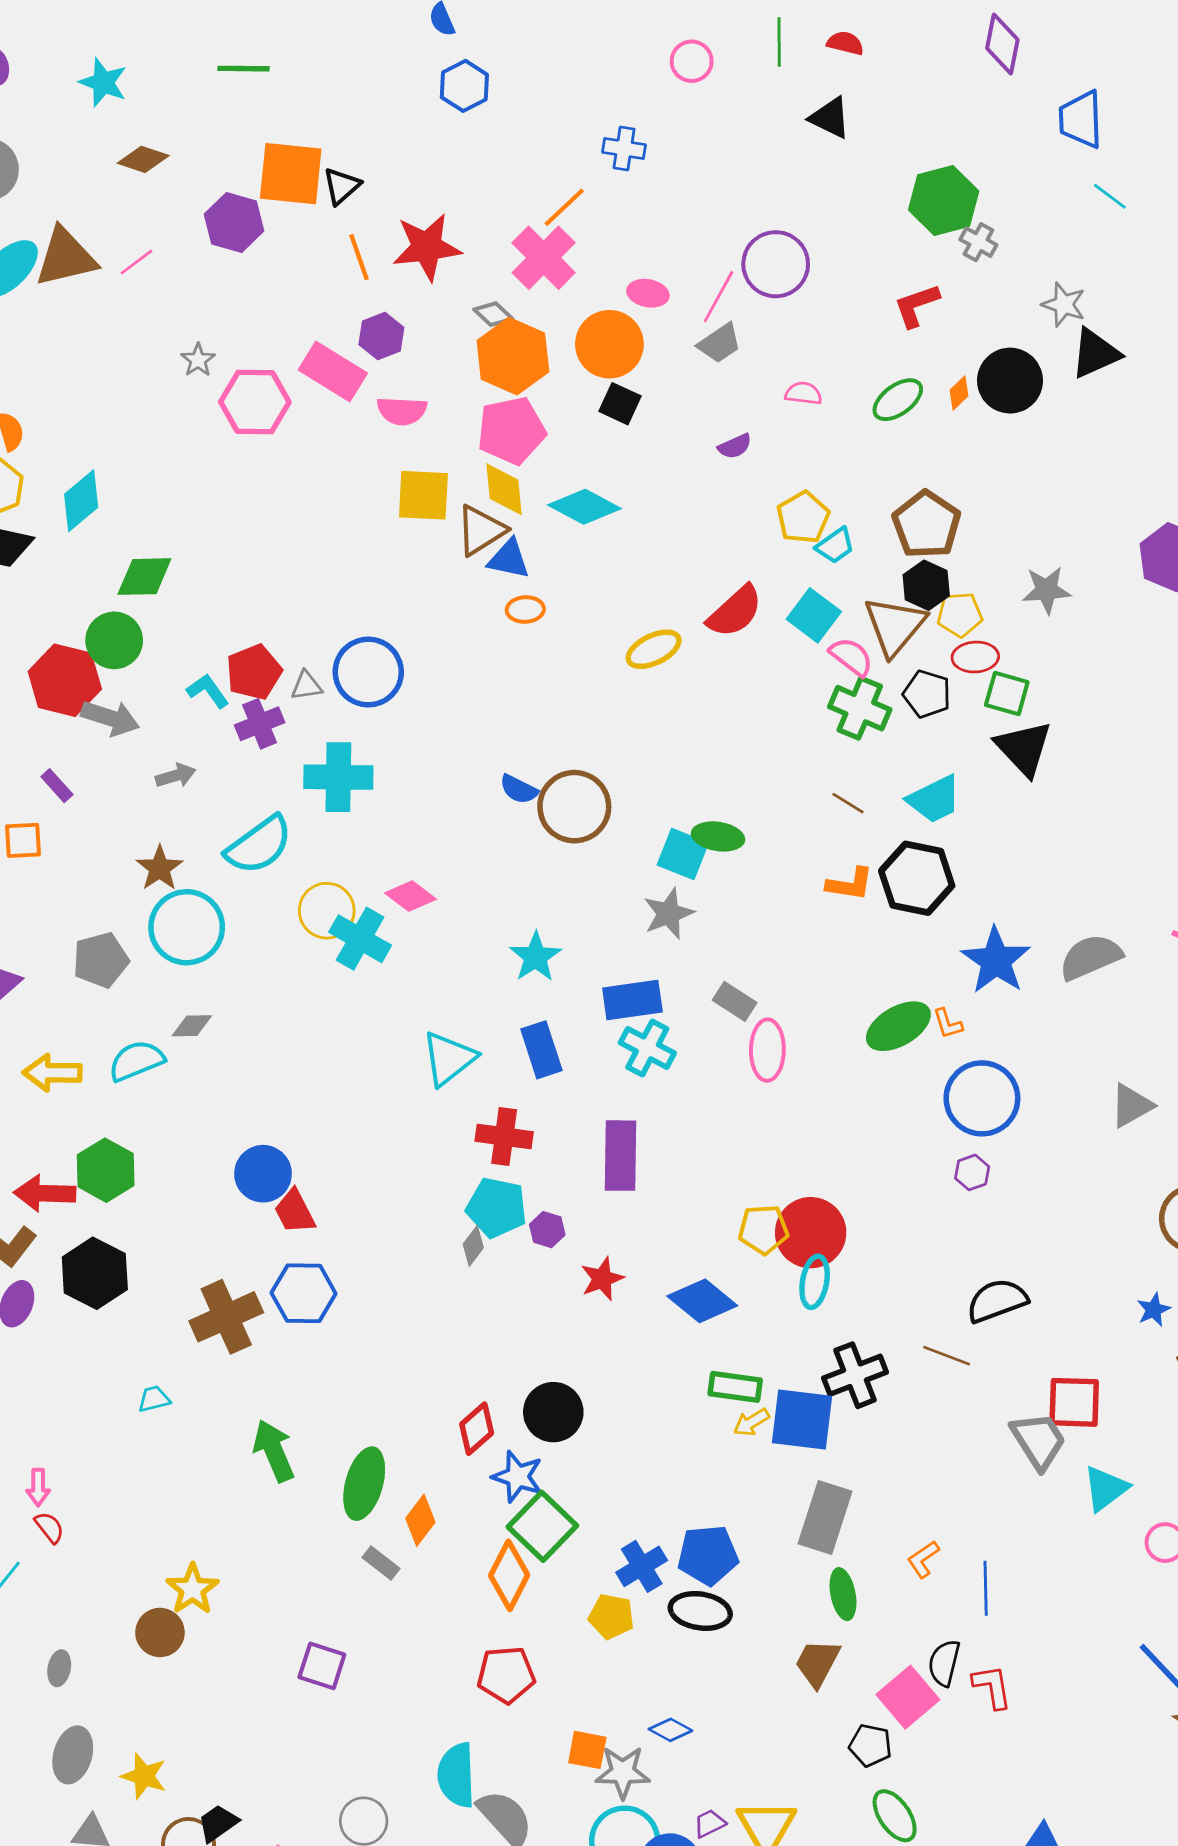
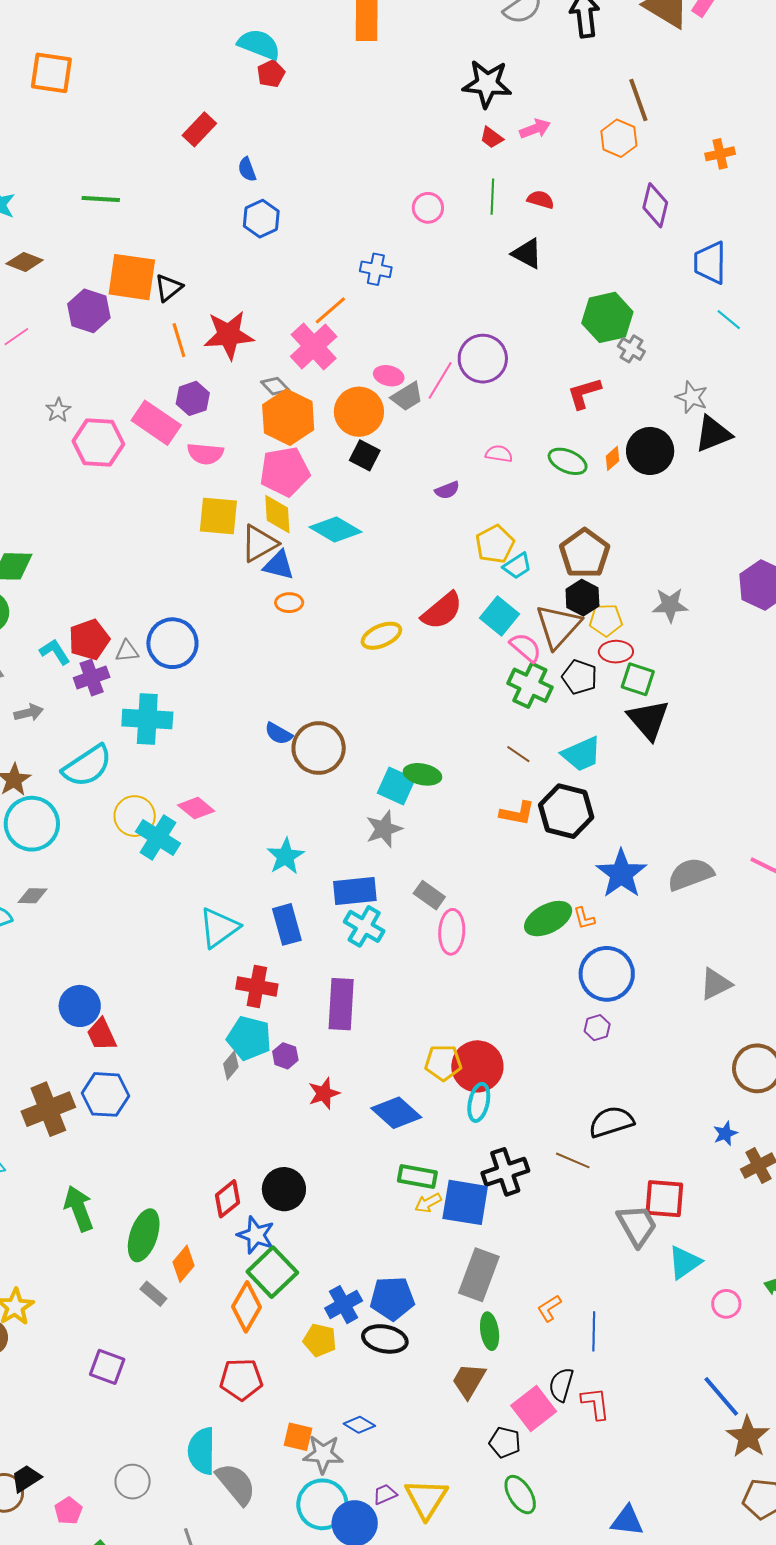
gray trapezoid: (720, 343) -> (407, 397), moved
green ellipse: (898, 400) -> (568, 461), turned 57

